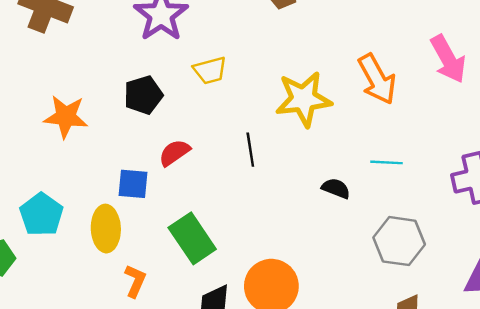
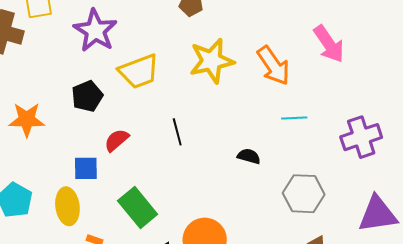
yellow trapezoid: (210, 70) -> (139, 71), size x1.5
yellow star: (304, 99) -> (212, 61), moved
cyan line: (386, 162) -> (294, 118), moved

